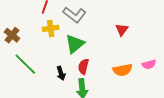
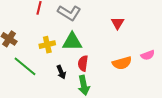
yellow cross: (51, 28) -> (47, 45), moved
green triangle: (75, 44) -> (72, 42), turned 45

